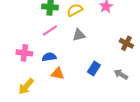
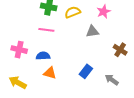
pink line: (50, 30) -> (46, 30), turned 35
gray triangle: (79, 35) -> (92, 31), moved
yellow arrow: (26, 86) -> (18, 83), turned 72

